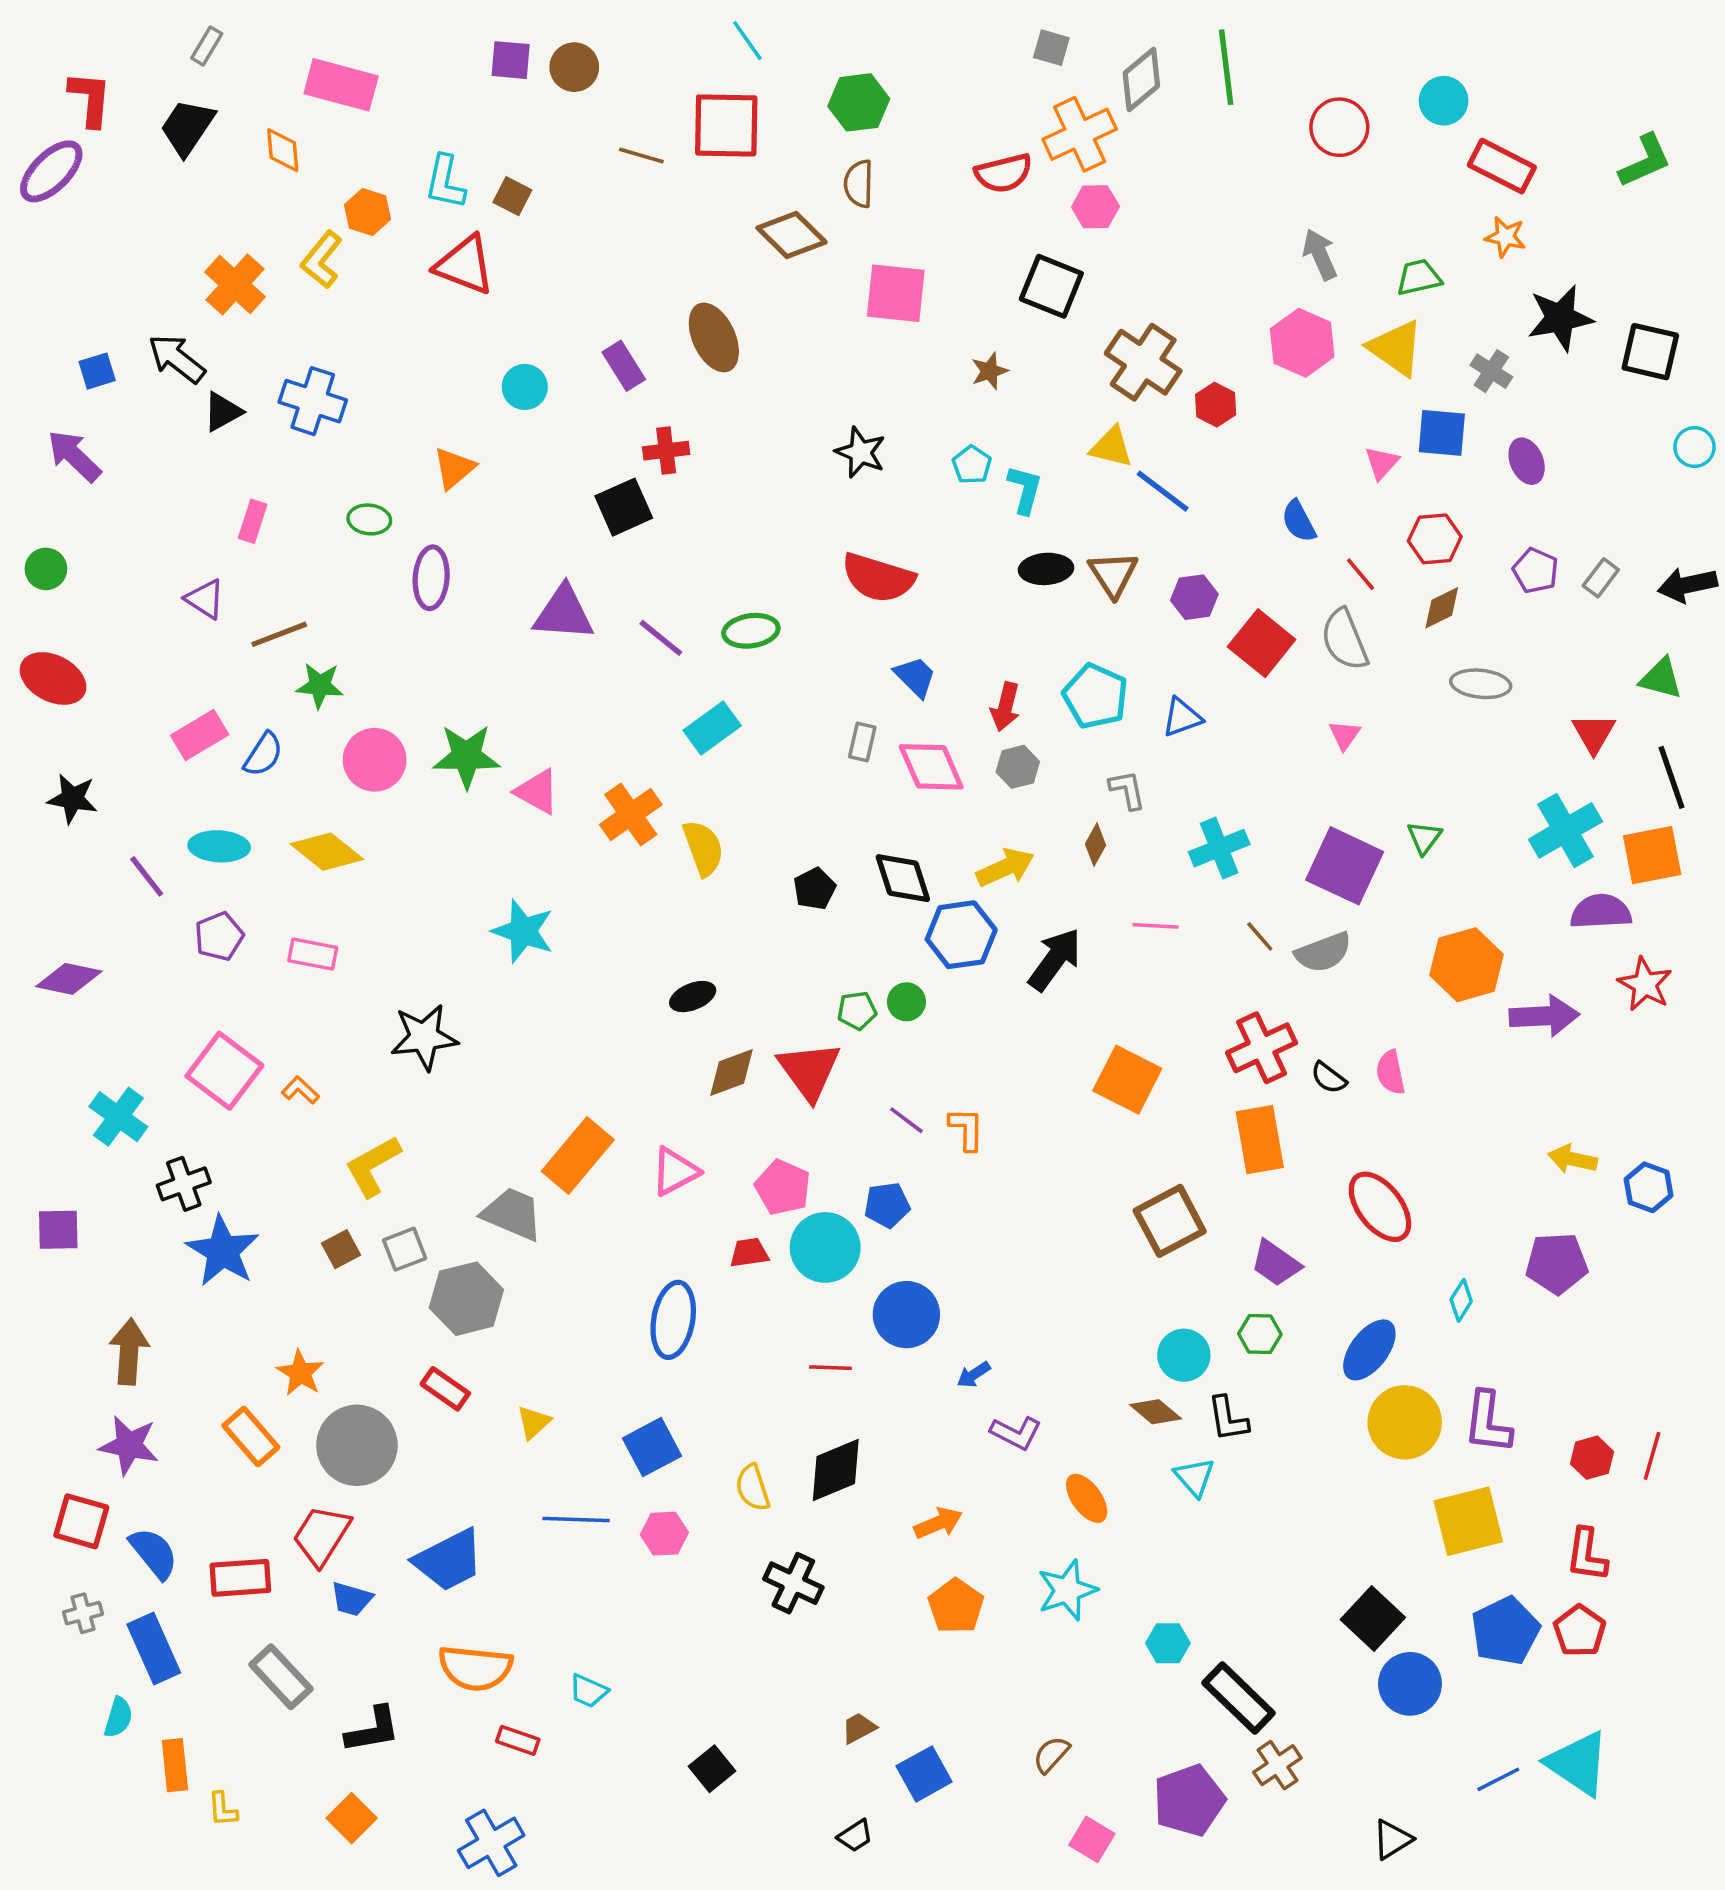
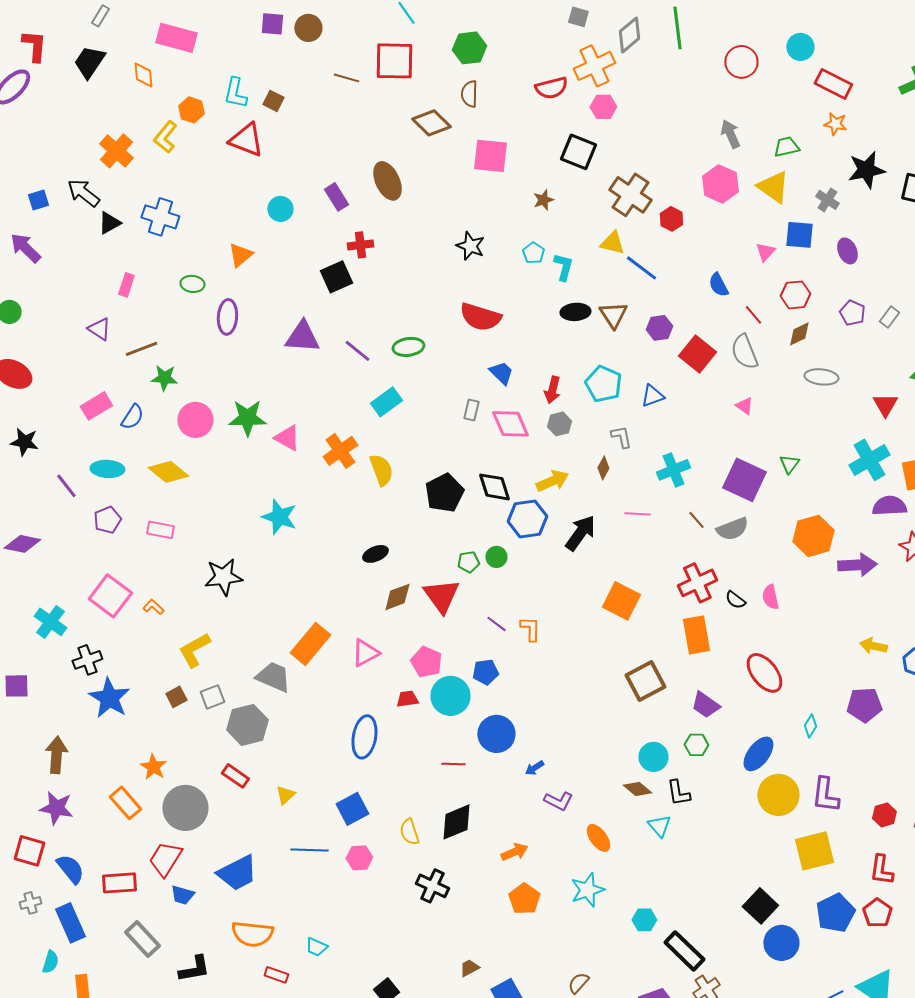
pink triangle: (1345, 735) -> (744, 406), turned -30
black pentagon: (815, 889) -> (444, 493), size x1.6

